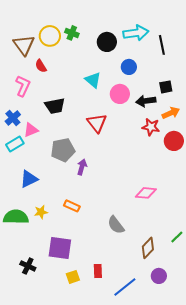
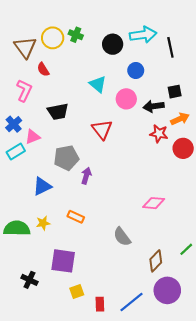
blue triangle: (29, 179) -> (42, 186), moved
red rectangle: (98, 271) -> (100, 304), moved
purple circle: (159, 276) -> (167, 290), size x1.6

